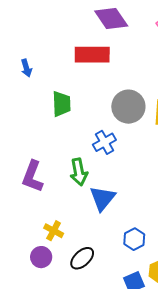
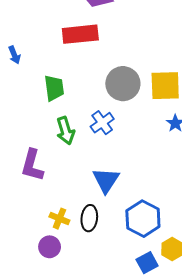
green arrow: (79, 172) -> (65, 131), moved
blue hexagon: (134, 239) -> (143, 219), size x1.6
black ellipse: (82, 258) -> (89, 218), moved, turned -35

